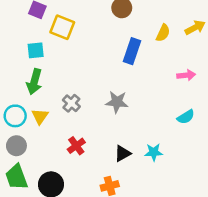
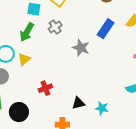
gray star: (117, 102) -> (81, 48), moved
gray cross: (71, 103) -> (55, 27), moved

